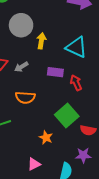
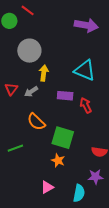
yellow arrow: (41, 41) -> (44, 73), moved
orange semicircle: (25, 98) -> (36, 122), turned 42
green square: (67, 116) -> (63, 138), moved, turned -30

